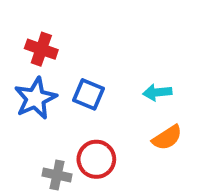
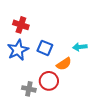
orange semicircle: (167, 138) -> (64, 64), moved

